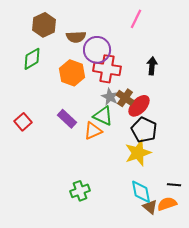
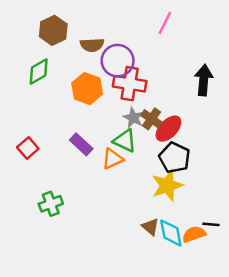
black arrow: (152, 66) -> (204, 80), moved, size x1.4
green cross: (80, 191) -> (51, 204), moved
orange semicircle: (167, 204) -> (194, 234), moved
brown triangle: (150, 207) -> (150, 227), moved

